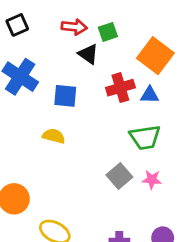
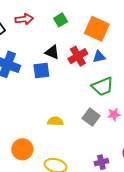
red arrow: (74, 27) -> (24, 19), moved
black triangle: (88, 54) -> (52, 52), moved
yellow semicircle: (54, 136) -> (55, 121), moved

